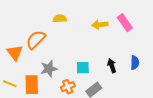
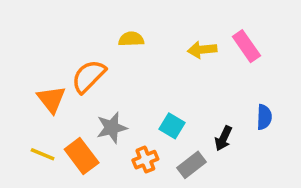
black arrow: (112, 66) -> (223, 138), moved, turned -136
cyan square: (83, 68) -> (172, 126), turned 32
orange rectangle: (32, 85) -> (82, 156), turned -36

